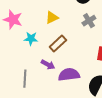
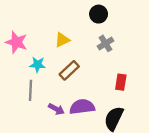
purple arrow: (48, 65) -> (56, 109), moved
gray line: (25, 79) -> (31, 90), moved

